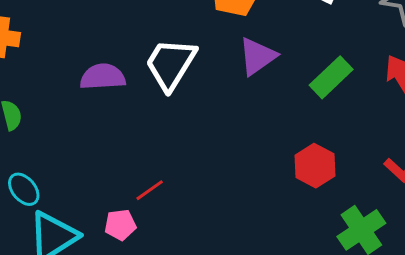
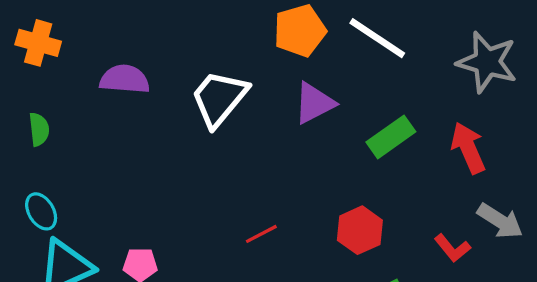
purple semicircle: (103, 77) -> (125, 79), moved
red line: (150, 190) -> (261, 234), moved

